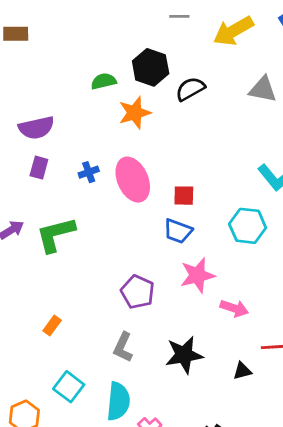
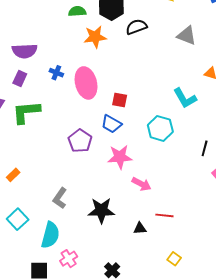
purple semicircle: (36, 128) -> (25, 51), moved
purple rectangle: (39, 168) -> (20, 79), moved
blue cross: (89, 172) -> (56, 73), turned 32
purple pentagon: (138, 292) -> (80, 141), moved

